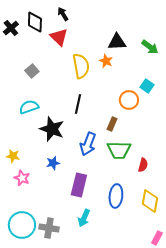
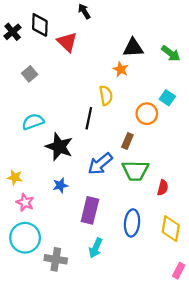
black arrow: (63, 14) -> (84, 11), moved
yellow semicircle: (81, 66) -> (106, 95), moved, size x0.7
gray square: (32, 71) -> (30, 74), moved
blue arrow: (88, 144) -> (100, 164), turned 30
cyan circle: (22, 225) -> (25, 238), moved

